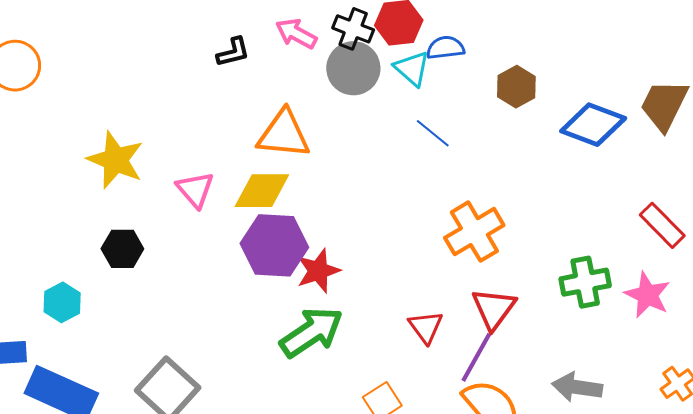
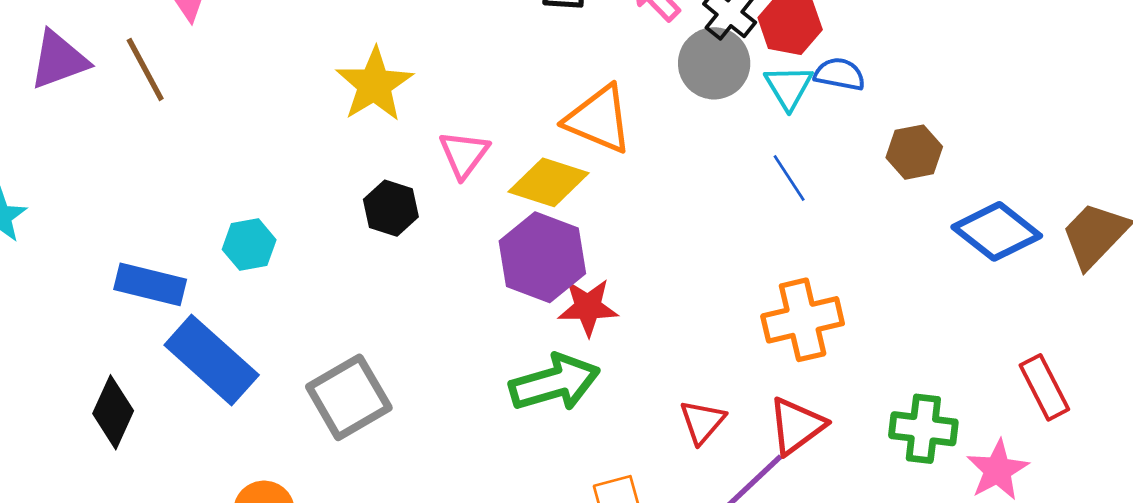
black hexagon: (122, 249) -> (391, 208), moved

